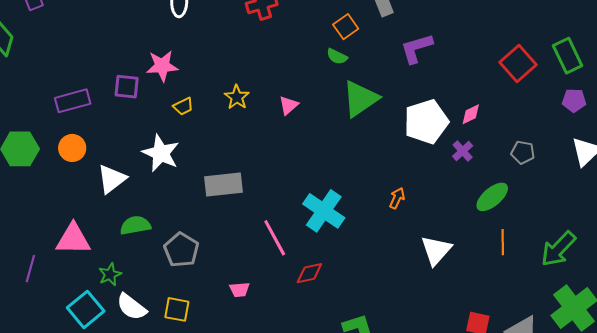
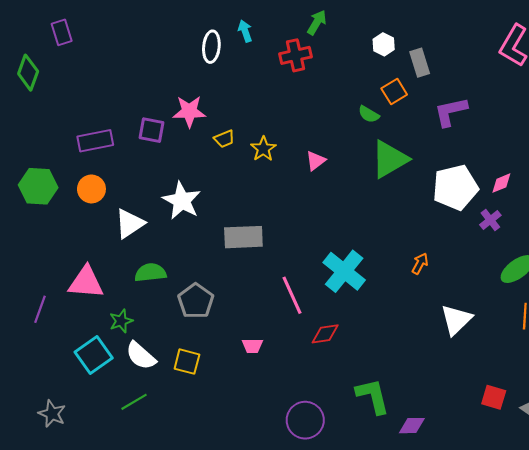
orange square: (346, 27) -> (394, 92), moved
yellow trapezoid: (183, 106) -> (224, 139), moved

